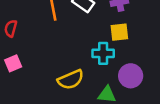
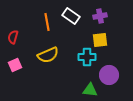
yellow semicircle: (71, 80) -> (48, 55), moved

